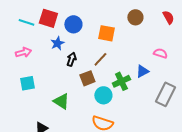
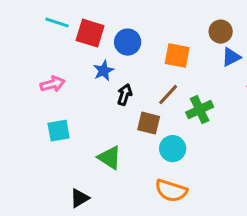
cyan line: (26, 22) -> (57, 23), moved
blue triangle: (142, 71) -> (231, 57), moved
brown square: (87, 78) -> (149, 123), turned 35
green cross: (121, 81) -> (200, 110), moved

